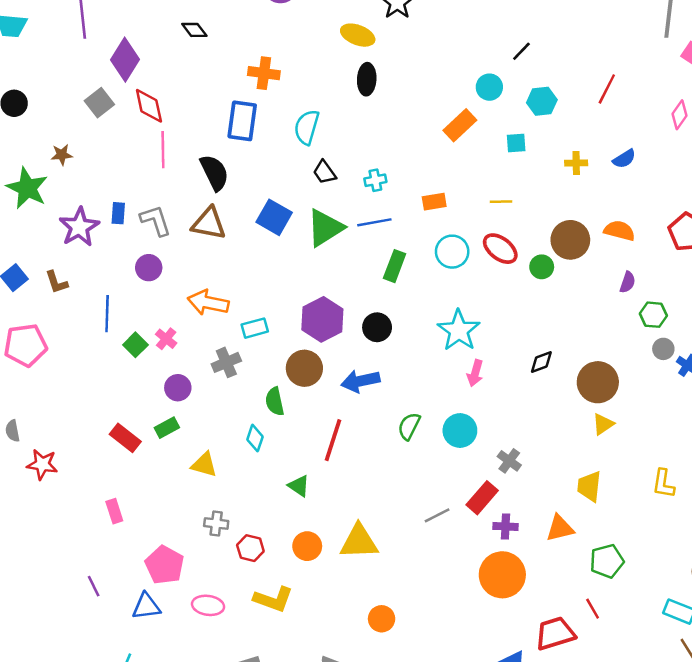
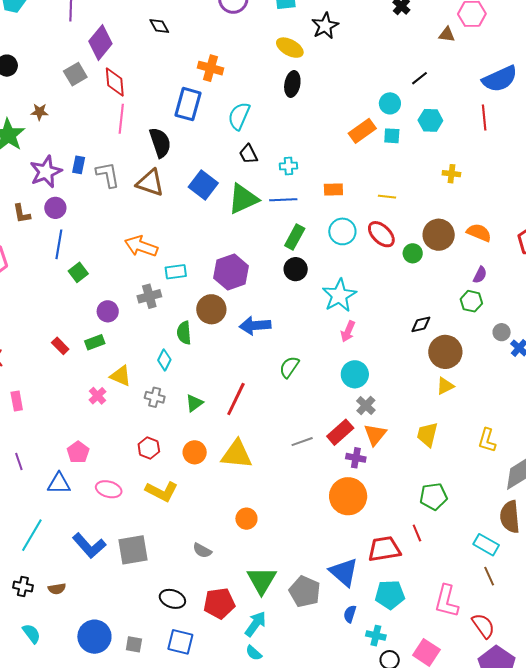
red line: (607, 89) -> (484, 118), turned -40
cyan square: (516, 143) -> (392, 136), moved
blue semicircle: (624, 159) -> (500, 79), moved, size x1.8
purple circle: (149, 268) -> (55, 208), moved
green hexagon: (653, 315) -> (471, 301), moved
black circle: (377, 327) -> (296, 269), moved
pink cross: (166, 339) -> (98, 396), moved
black diamond: (541, 362) -> (421, 324), moved
cyan circle: (460, 431) -> (355, 374), moved
red rectangle: (125, 438) -> (60, 346), size x0.7
red line: (333, 440) -> (236, 399), moved
green triangle: (299, 486) -> (194, 403), turned 42
pink rectangle: (114, 511) -> (17, 401), moved
gray cross: (216, 523) -> (155, 397), moved
orange triangle: (560, 528) -> (375, 435), moved, turned -45
pink pentagon: (165, 565) -> (78, 452), size x0.7

